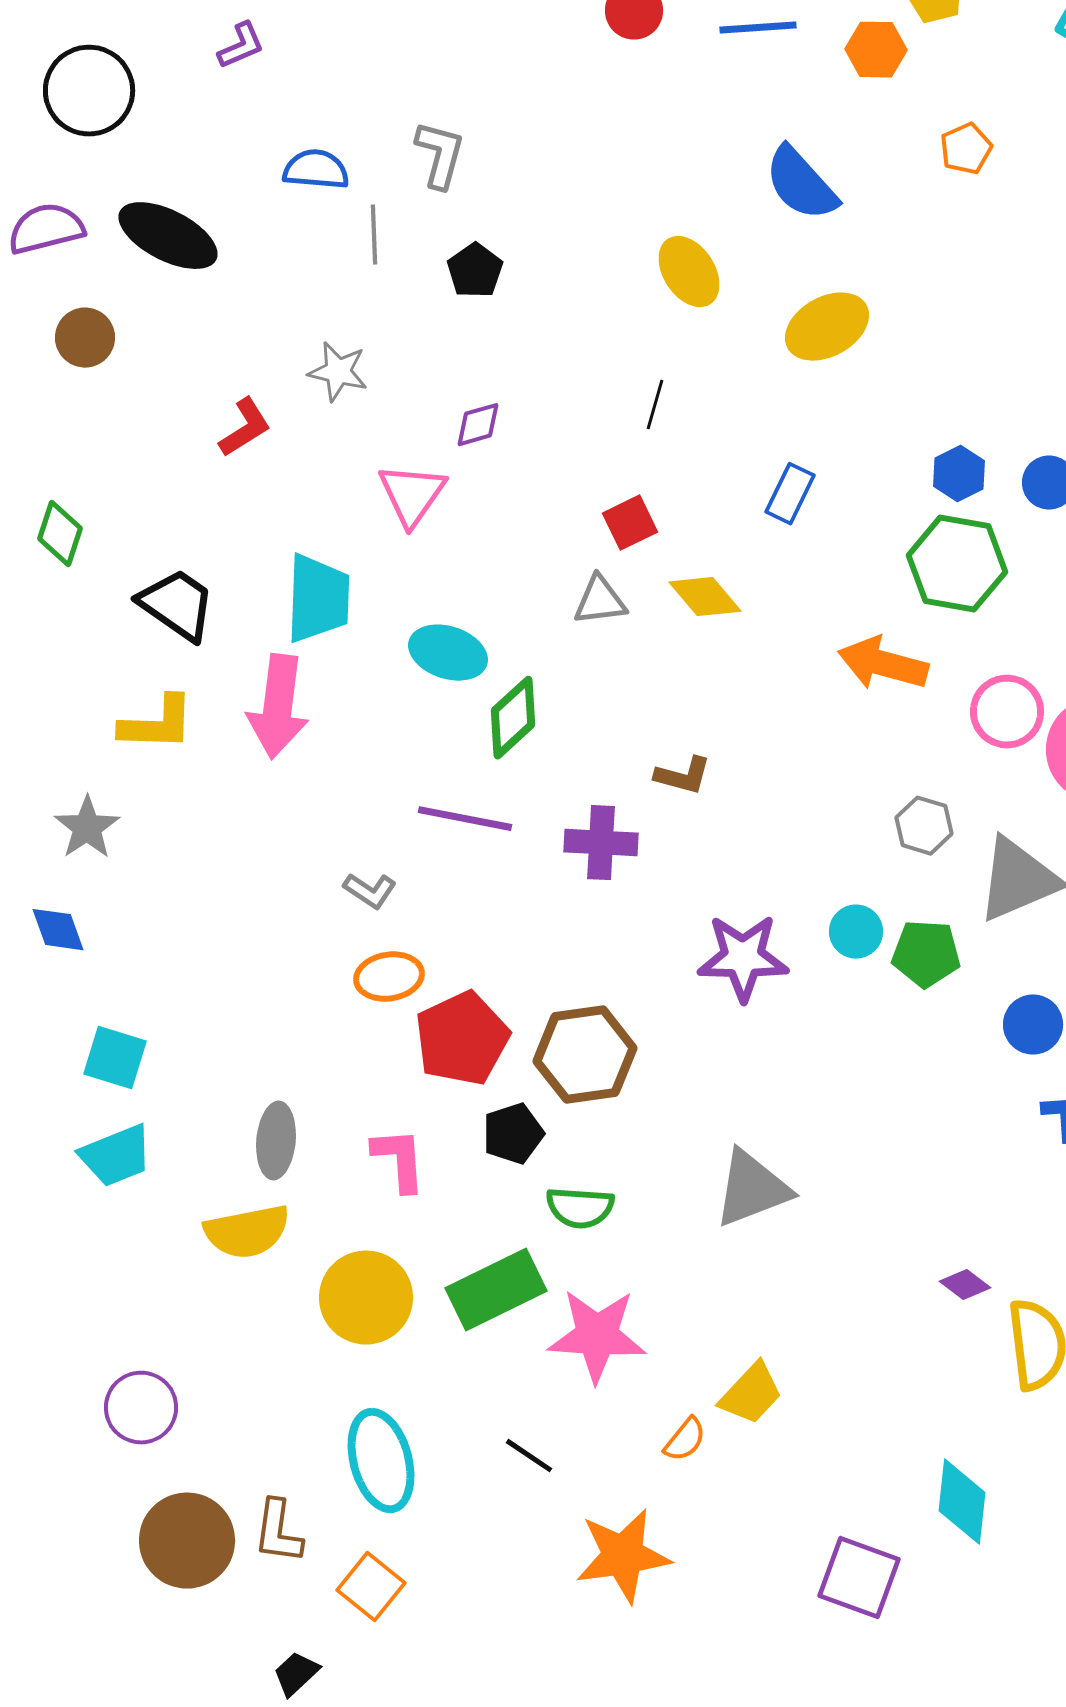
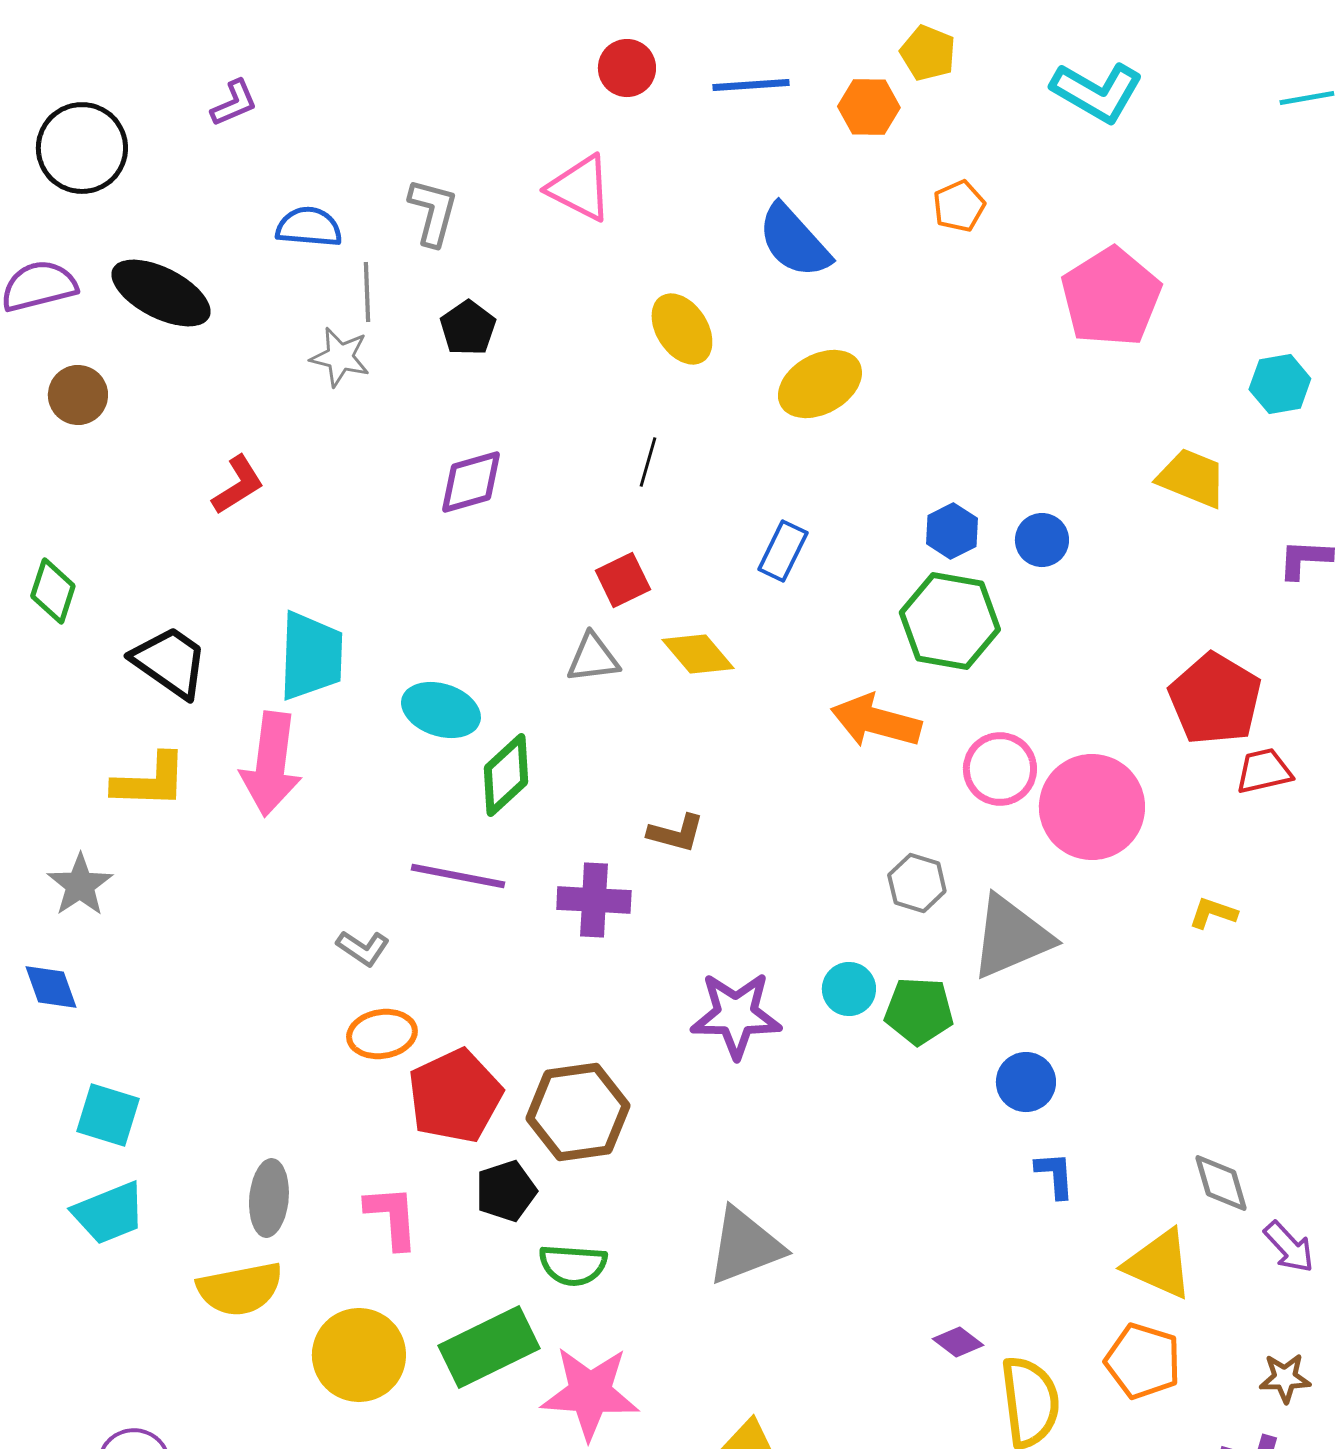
gray star: (338, 372) -> (340, 357), moved
purple diamond: (478, 425) -> (471, 482), size x1.4
pink triangle: (412, 495) -> (580, 188), moved, turned -38

